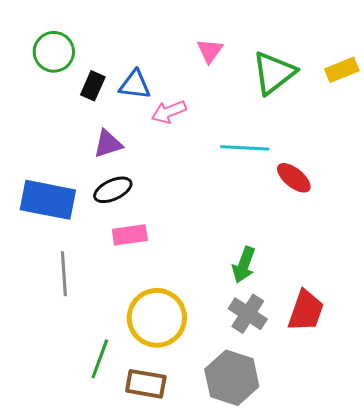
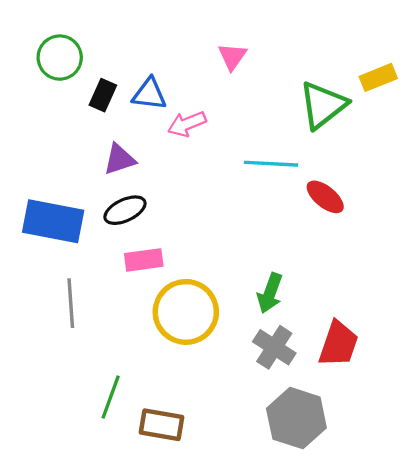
green triangle: (274, 73) -> (323, 105), moved
yellow circle: (157, 318) -> (186, 312), moved
gray hexagon: (232, 378) -> (296, 418), moved

